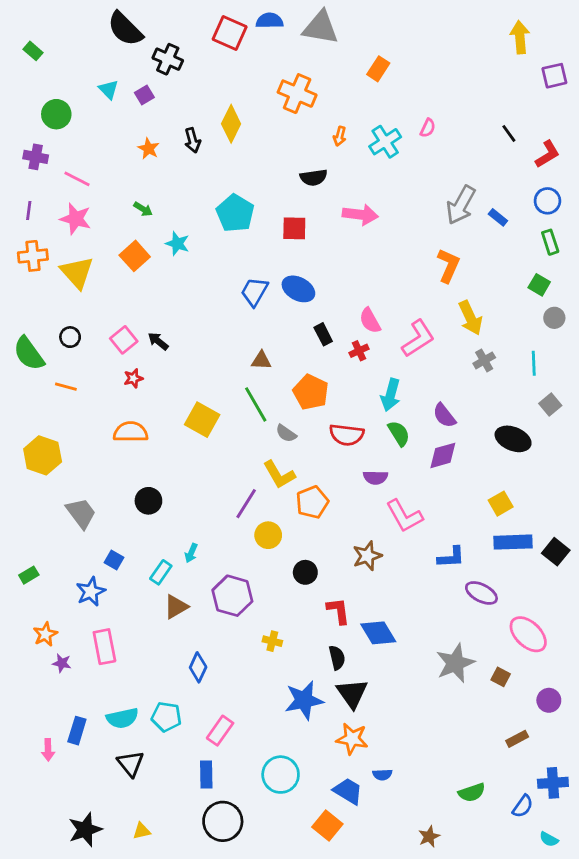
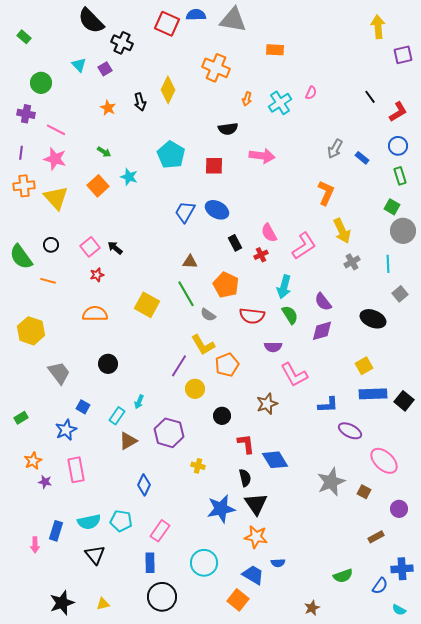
orange rectangle: (378, 69) -> (275, 50), turned 60
gray arrow: (461, 205) -> (335, 149), size x0.7
gray circle: (554, 318) -> (403, 231), size x1.6

